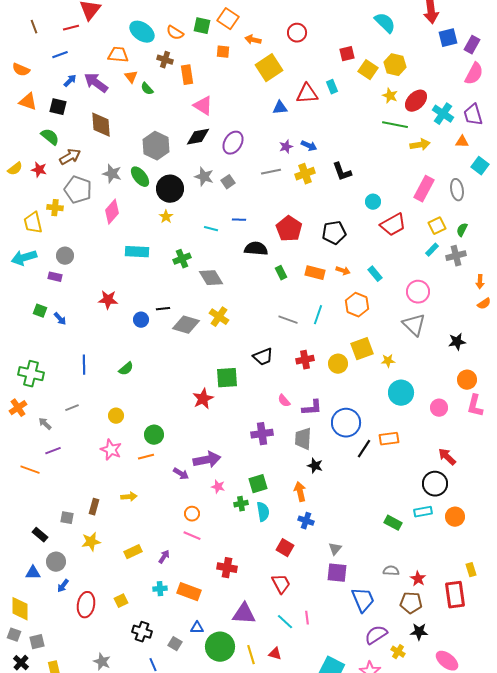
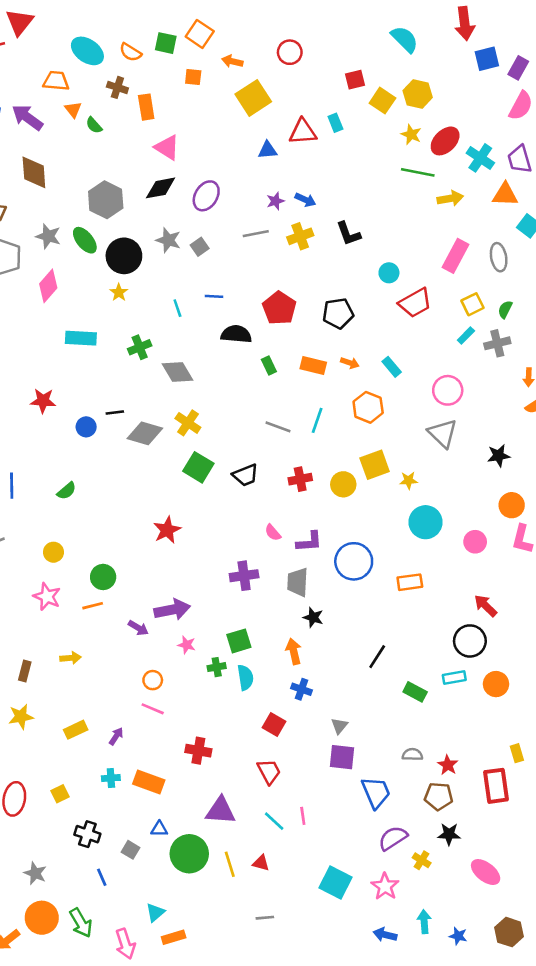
orange triangle: (462, 142) -> (505, 195), size x1.5
cyan line: (211, 229) -> (177, 308), turned 56
green square: (227, 378) -> (198, 467), moved, turned 35
black line: (364, 449) -> (377, 657), moved

